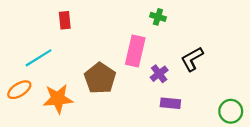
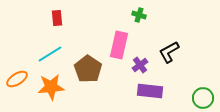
cyan line: (39, 58) -> (50, 54), moved
purple rectangle: (170, 103) -> (150, 91), size x1.4

